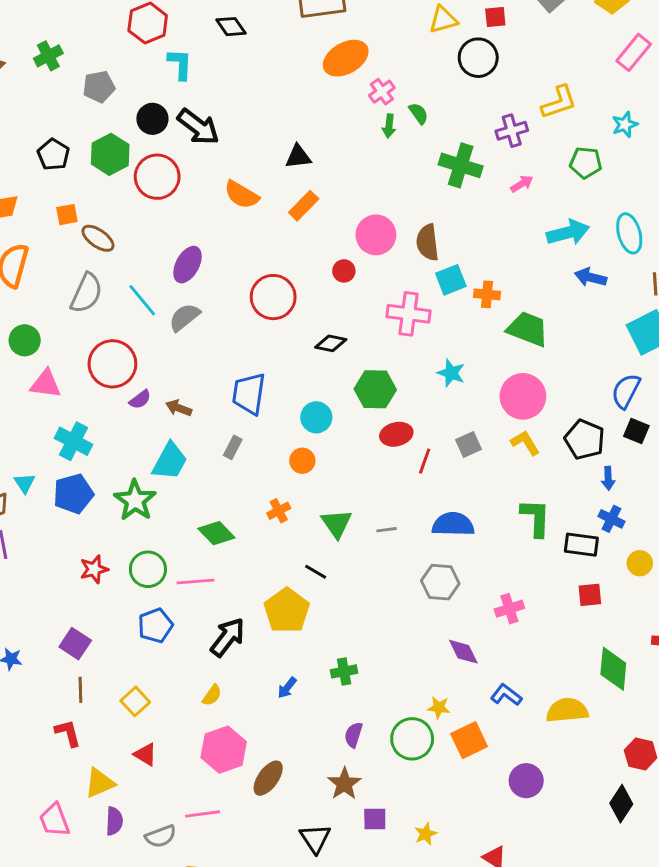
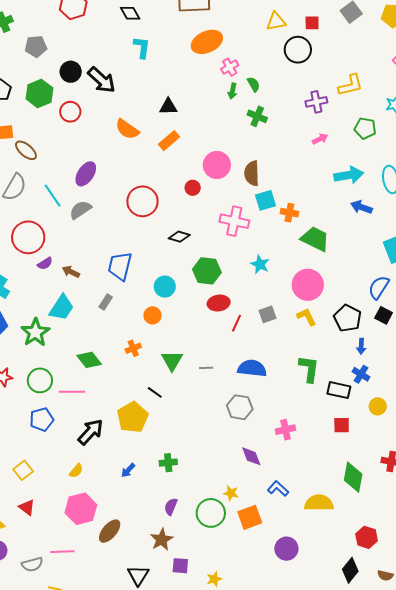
cyan L-shape: (180, 64) -> (142, 47), moved
green cross: (461, 165) -> (257, 116), moved, size x0.7
red circle: (157, 177) -> (70, 112), size x0.7

